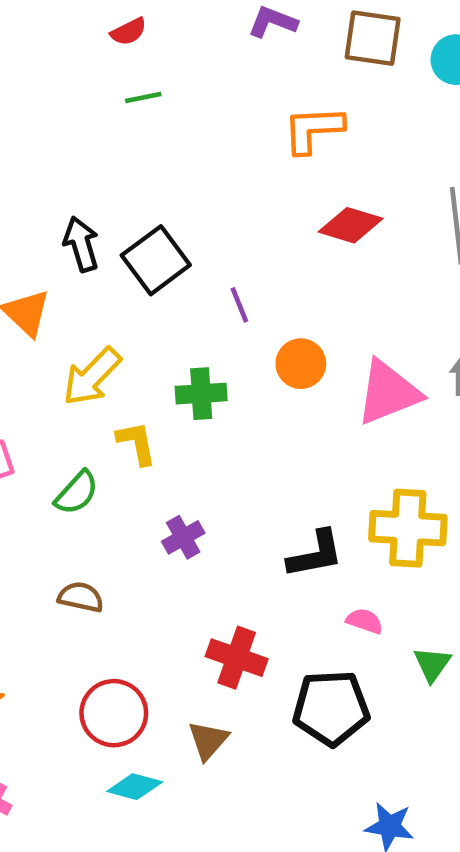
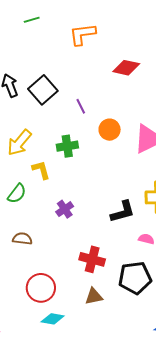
orange L-shape: (313, 129) -> (83, 34), moved
brown triangle: (208, 740) -> (94, 296), moved, turned 42

